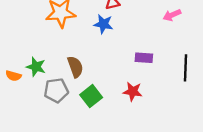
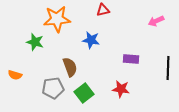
blue star: (103, 24) -> (91, 40), moved
green star: (36, 67) -> (35, 42), moved

